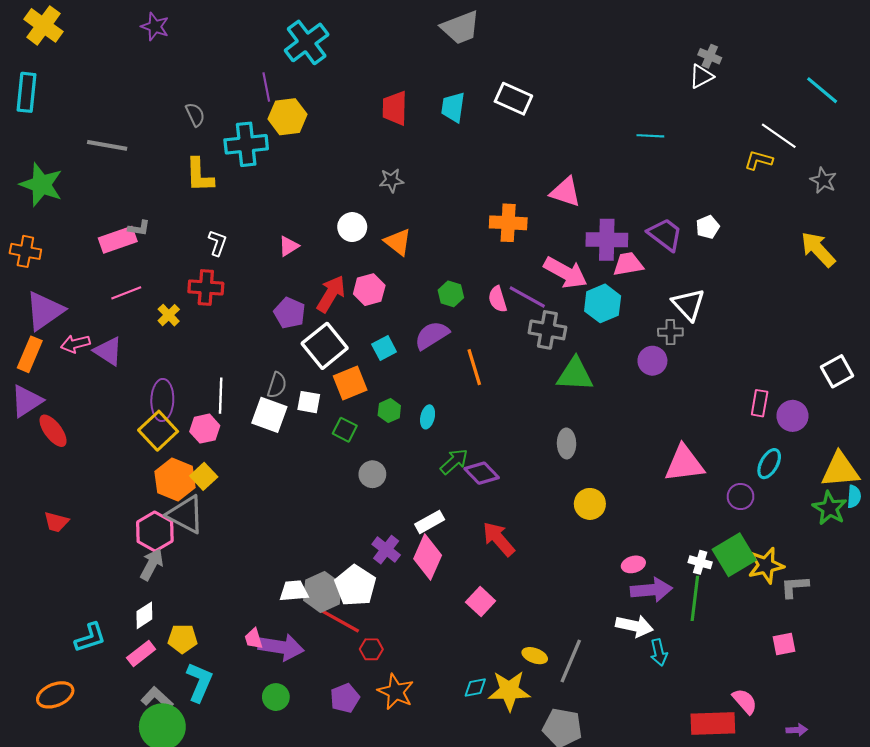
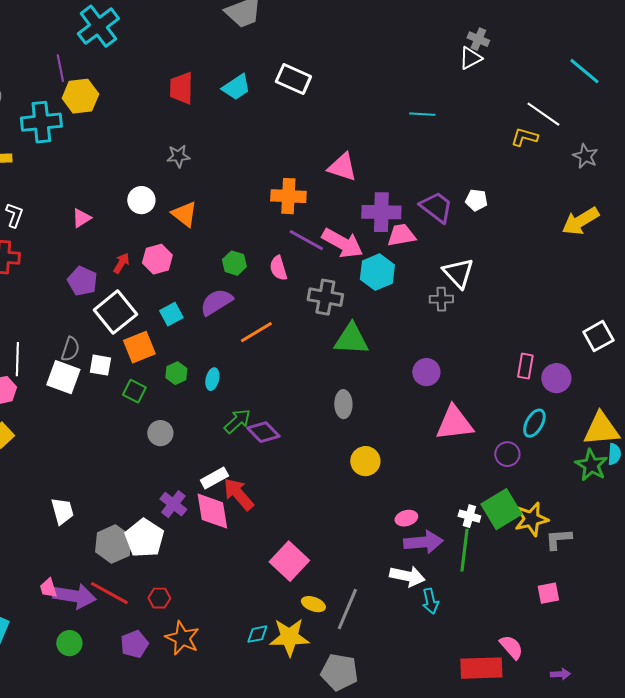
cyan trapezoid: (453, 107) -> (236, 87), turned -132
white pentagon: (708, 227) -> (476, 200), turned 30
yellow arrow: (818, 249) -> (580, 221), turned -78
red arrow: (331, 294) -> (121, 263), size x0.6
purple line: (527, 297) -> (306, 240), moved
purple circle: (652, 361) -> (426, 372), moved
orange line: (474, 367) -> (256, 332), turned 76
red arrow: (499, 539) -> (238, 494), moved
pink diamond: (428, 557) -> (212, 511), turned -33
white trapezoid: (294, 591) -> (62, 511), moved, turned 80
pink square: (481, 602) -> (289, 561), moved, size x1.4
red line: (339, 621) -> (109, 593), moved

